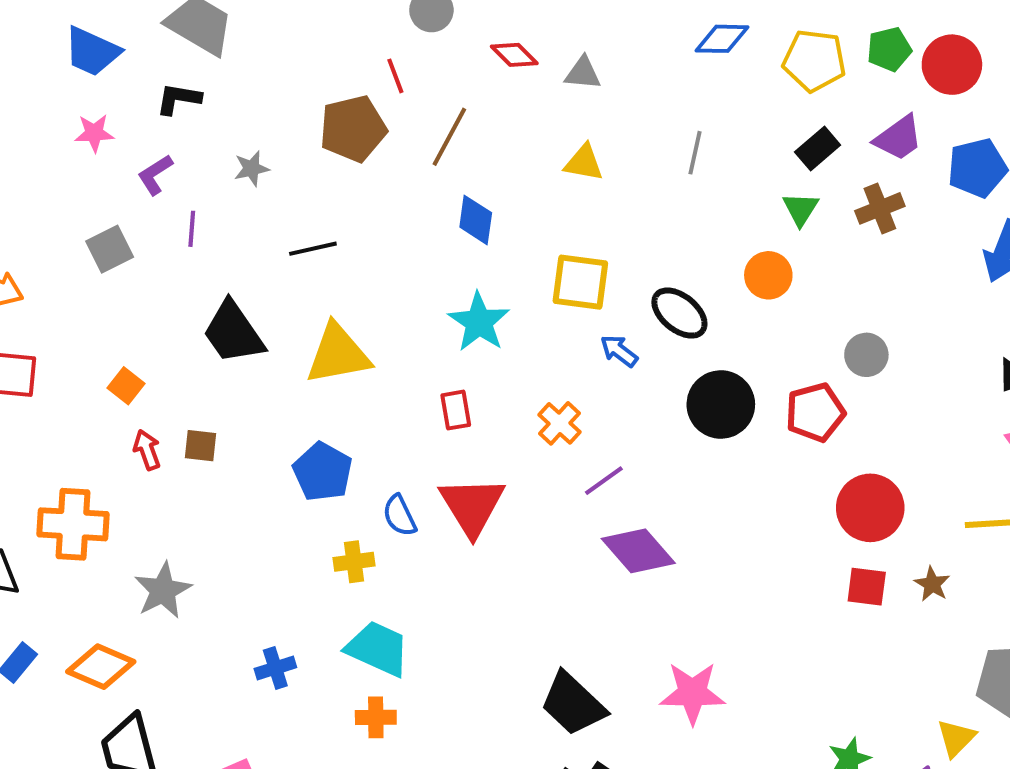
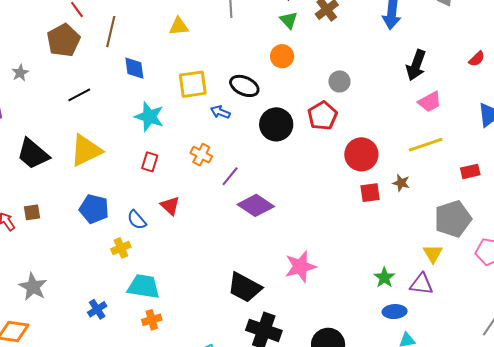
black line: (313, 249) -> (79, 95), moved
red rectangle: (456, 410) -> (150, 162), turned 42
red triangle: (472, 506) -> (170, 206), size x0.6

